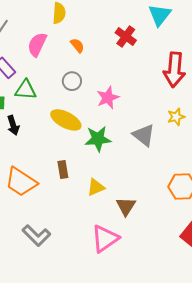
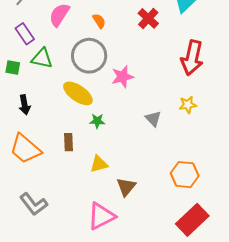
gray circle: (72, 81) -> (89, 56), size x1.8
black arrow: (13, 125) -> (25, 105), moved
gray triangle: (144, 135) -> (153, 119), size x0.7
green star: (98, 139) -> (97, 121), moved, size x0.6

